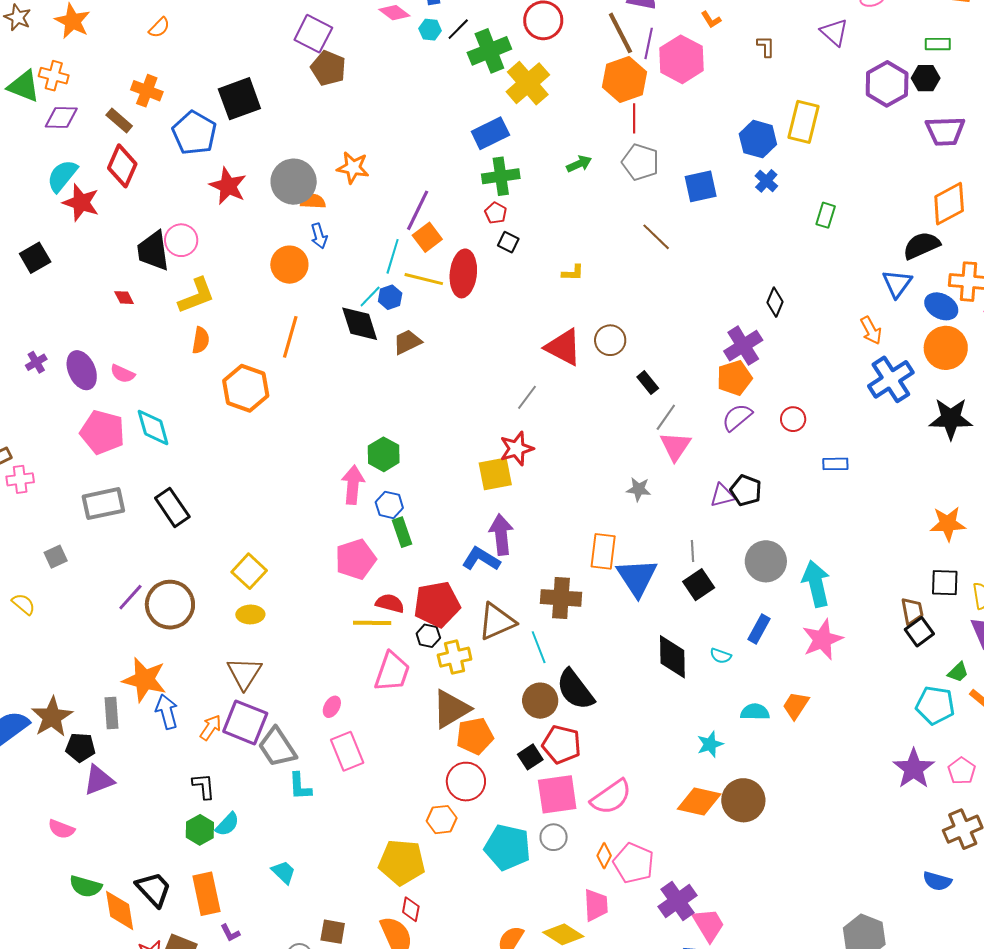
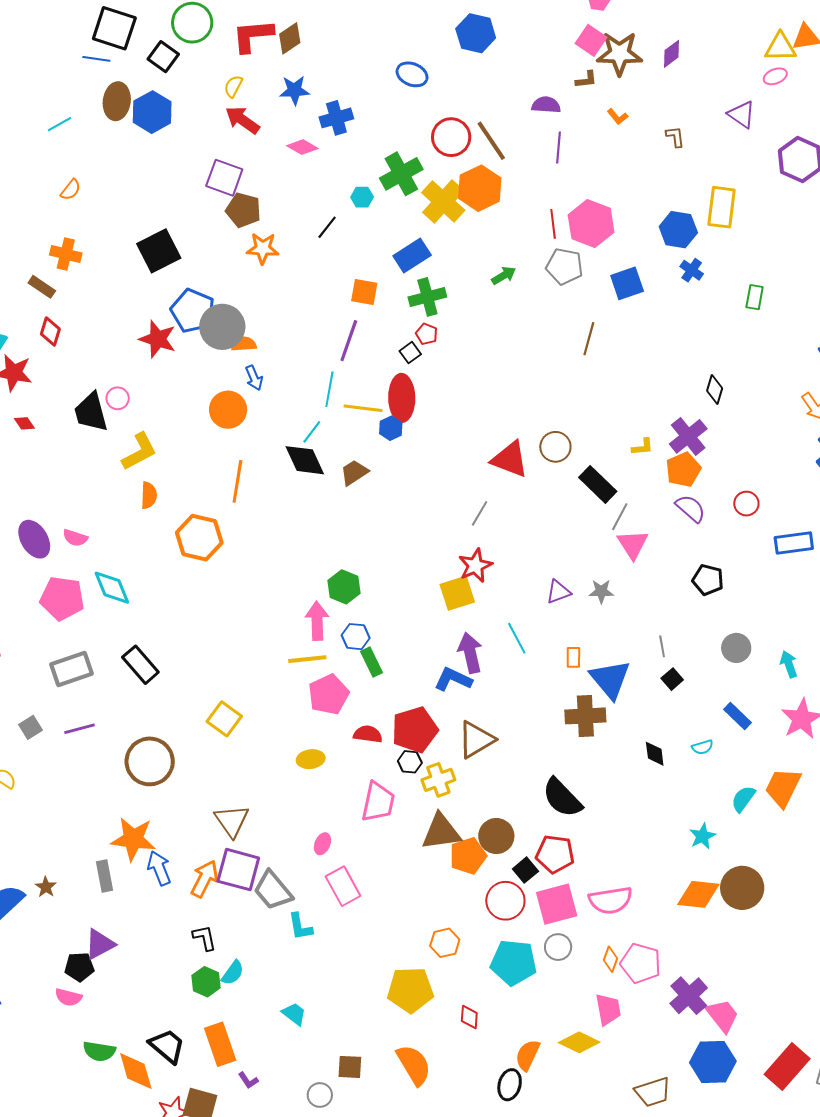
black line: (458, 29) -> (327, 227), moved
cyan hexagon: (430, 30) -> (362, 197), moved
brown line: (620, 33) -> (491, 141), moved
pink hexagon: (681, 59) -> (591, 224), moved
orange hexagon: (624, 79) -> (480, 188), moved
blue pentagon: (194, 133) -> (193, 311), moved
red diamond: (122, 166) -> (50, 332), size x0.7
orange star: (353, 168) -> (263, 248), moved
orange square: (427, 237) -> (364, 292), moved, turned -36
brown line: (656, 237) -> (589, 339), turned 68
pink circle: (181, 240) -> (118, 398), size x0.7
black square: (508, 242) -> (410, 353), moved, turned 35
yellow L-shape: (573, 273) -> (642, 447), moved
blue hexagon: (390, 297) -> (391, 428), moved
red diamond: (124, 298) -> (24, 423), moved
black rectangle: (648, 383) -> (598, 484), size x1.6
purple semicircle: (737, 417) -> (691, 508), turned 88
blue rectangle: (835, 464) -> (794, 543), size x1.5
purple triangle: (722, 495) -> (558, 592), moved
orange rectangle: (603, 551) -> (573, 657), size x0.6
gray circle: (766, 561) -> (736, 648), size x0.7
cyan arrow: (816, 584) -> (789, 664), size x0.6
black square: (699, 585) -> (672, 679), size x0.7
purple line: (130, 597) -> (80, 729), moved, turned 40
brown cross: (561, 598) -> (585, 716), moved
yellow ellipse: (250, 614) -> (311, 759), moved
yellow line: (372, 623) -> (307, 659), moved
blue rectangle: (759, 629) -> (737, 716), turned -68
cyan line: (539, 647) -> (517, 638), moved
cyan semicircle: (721, 656) -> (702, 747), turned -30
black diamond: (672, 657) -> (655, 754), size x0.6
brown circle: (540, 701) -> (496, 836), moved
orange trapezoid: (796, 705) -> (783, 787), size x1.4
brown triangle: (451, 709) -> (441, 832), turned 30
cyan semicircle: (755, 712) -> (743, 799), turned -48
brown star: (52, 717) -> (46, 887), size x0.5
orange arrow: (211, 728) -> (205, 879), size x1.4
black pentagon: (80, 747) -> (79, 967), moved
red circle: (466, 782) -> (505, 901), moved
pink semicircle: (611, 797) -> (611, 900), turned 33
red diamond: (411, 909) -> (469, 1017), moved

